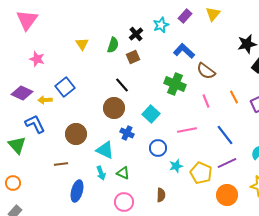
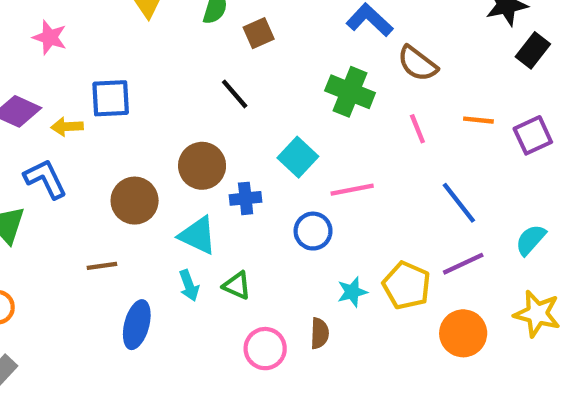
blue square: (65, 87) -> (111, 98), turned 36
orange line: (234, 97) -> (478, 120), turned -56
brown circle: (114, 108) -> (202, 166), moved
pink line: (187, 130) -> (352, 190), moved
blue cross: (127, 133) -> (246, 198), turned -32
cyan star: (176, 166) -> (352, 292), moved
pink circle: (124, 202) -> (265, 349), moved

